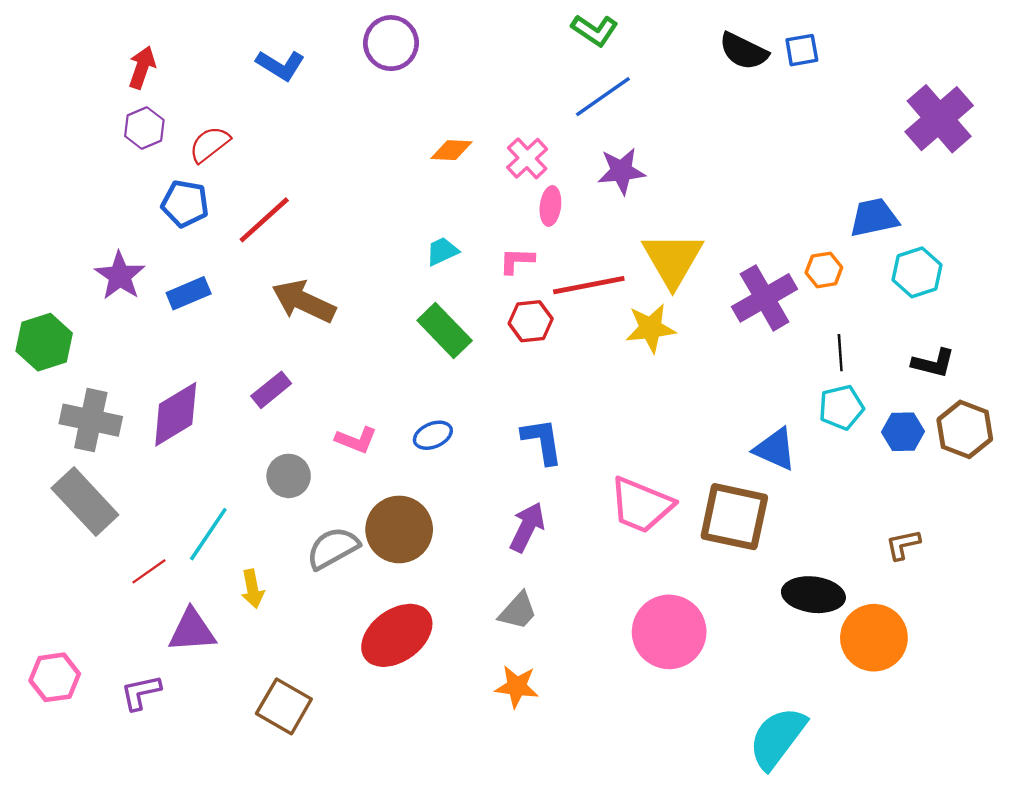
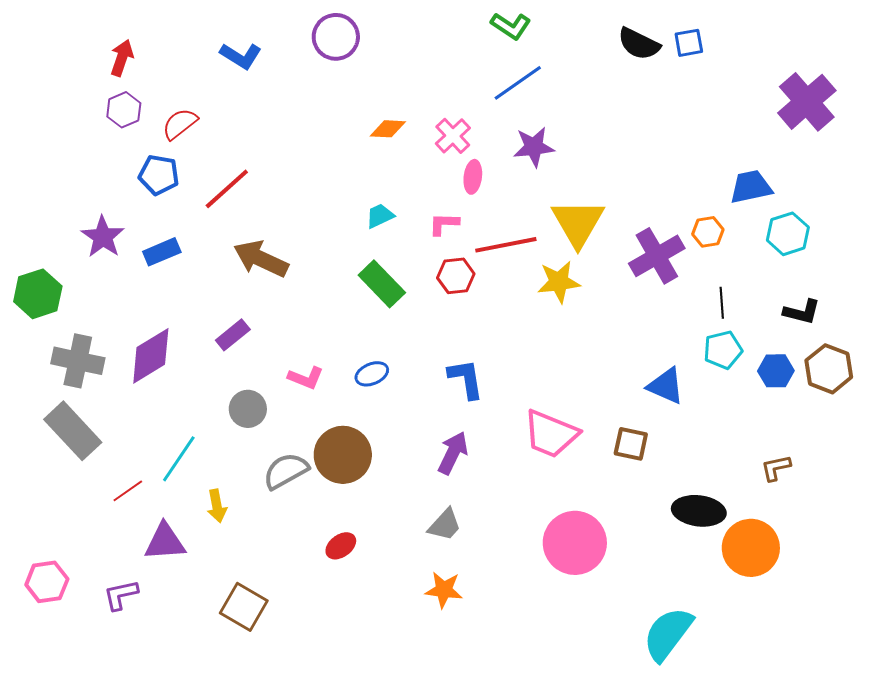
brown square: (734, 517) -> (631, 444), size x0.6
red ellipse: (397, 635) -> (341, 546), size x0.5

